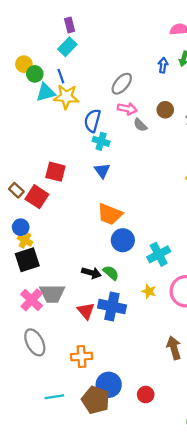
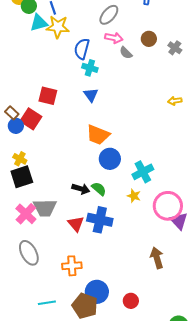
blue circle: (21, 227) -> (16, 126), moved
yellow star: (149, 291) -> (134, 196), moved

